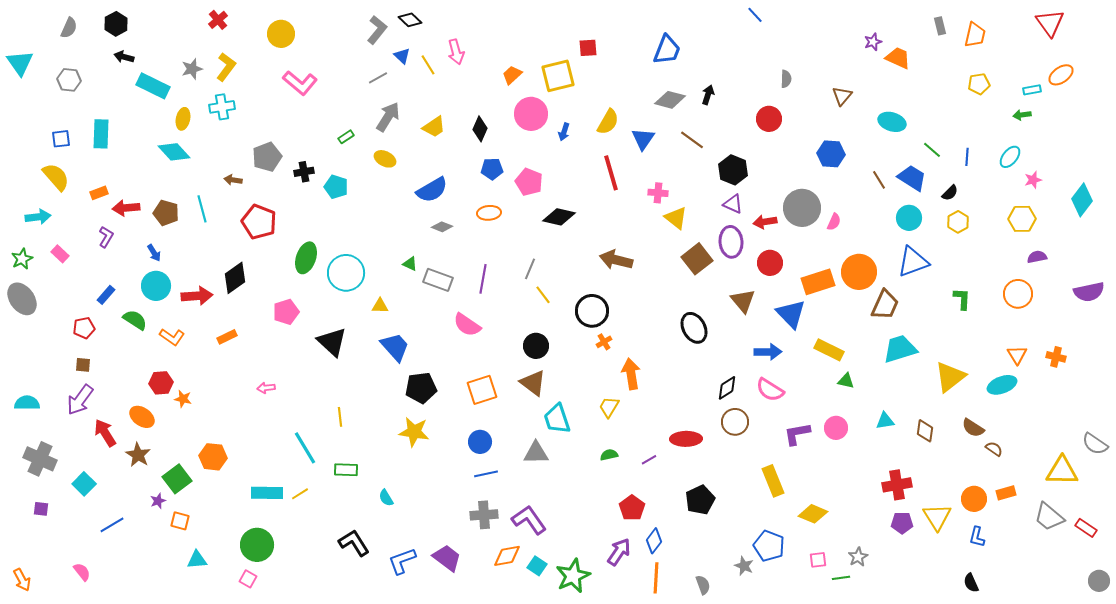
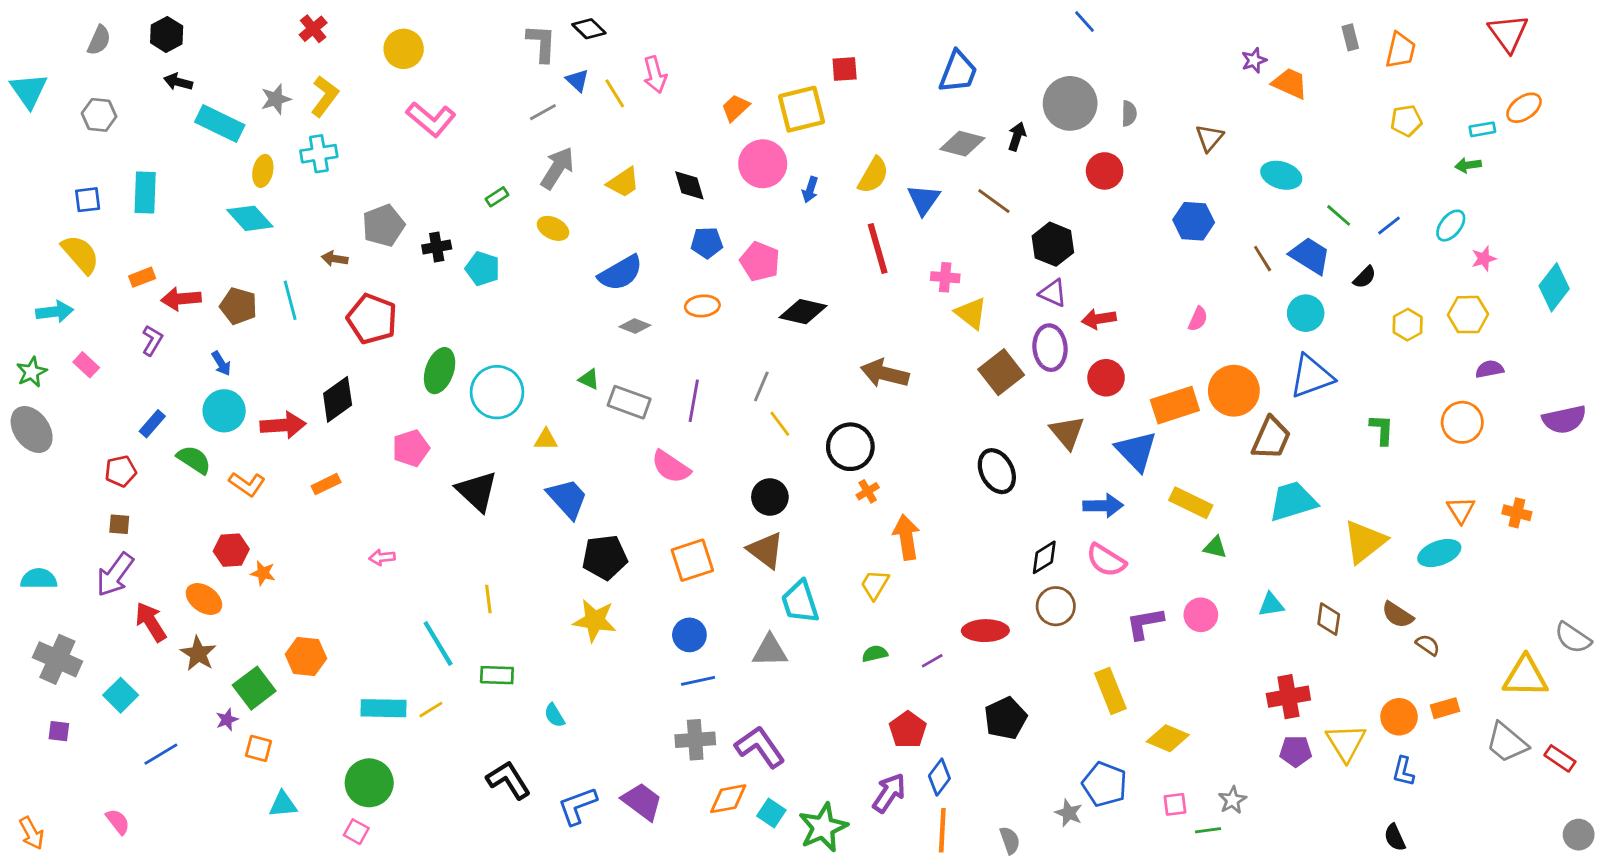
gray L-shape: (377, 30) -> (542, 43), turned -36
black diamond: (480, 129) -> (689, 185), turned -40
blue line: (967, 157) -> (1389, 226), turned 48
gray circle: (802, 208) -> (1070, 103), moved
yellow hexagon: (958, 222) -> (1408, 325), moved

